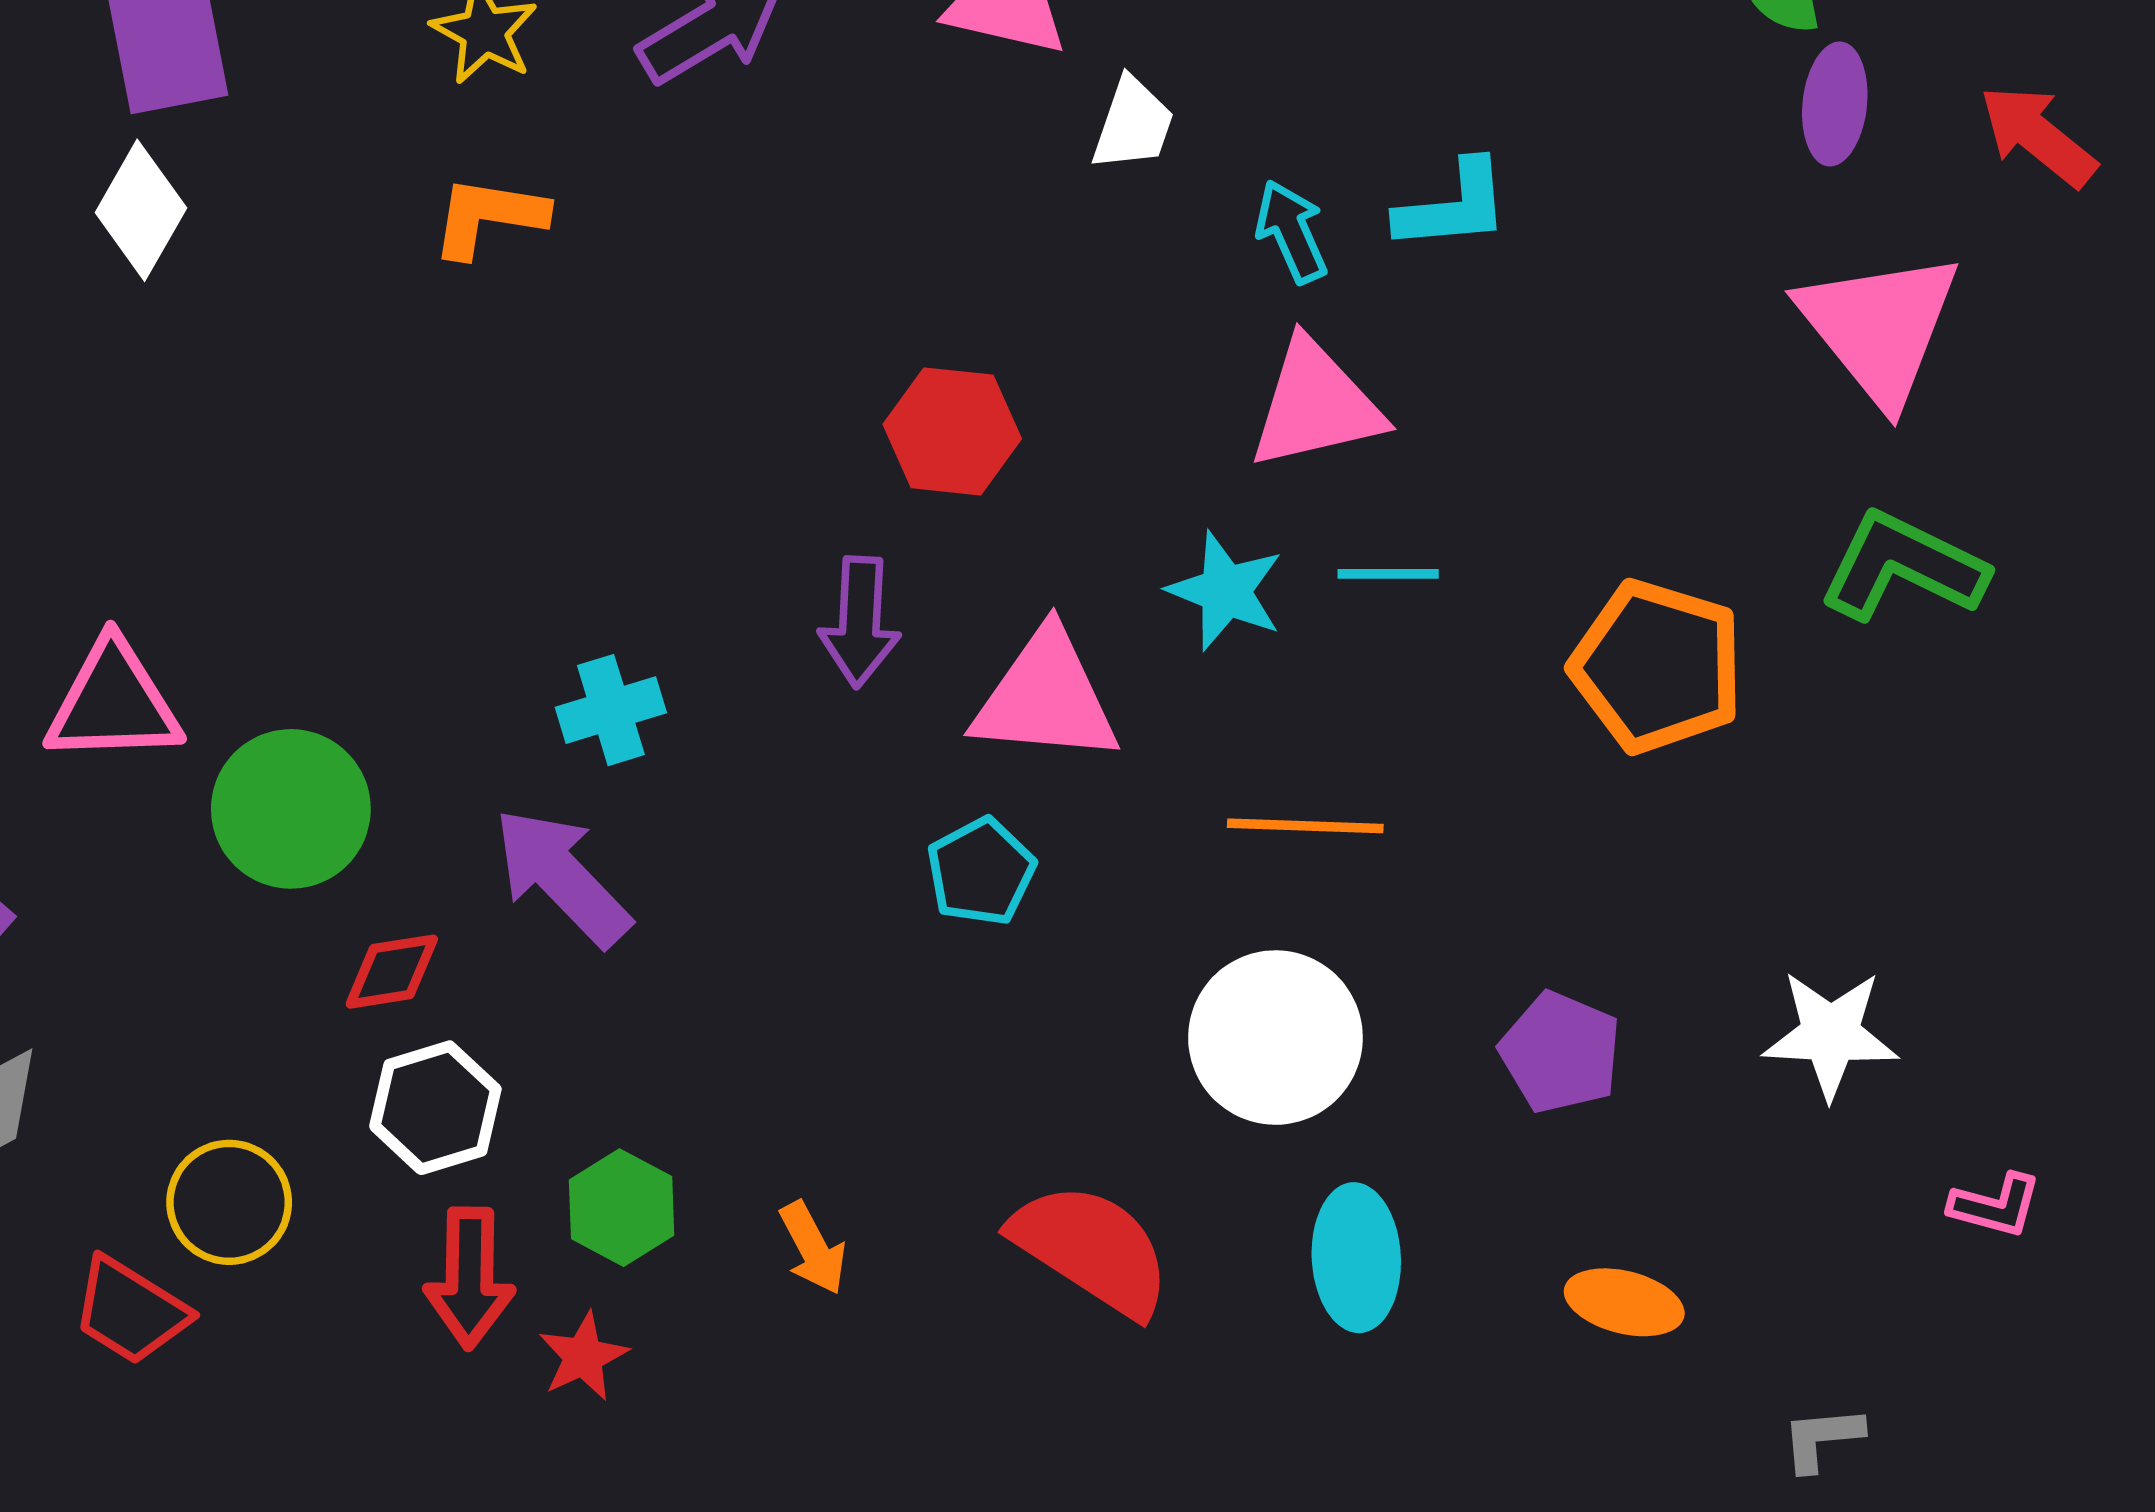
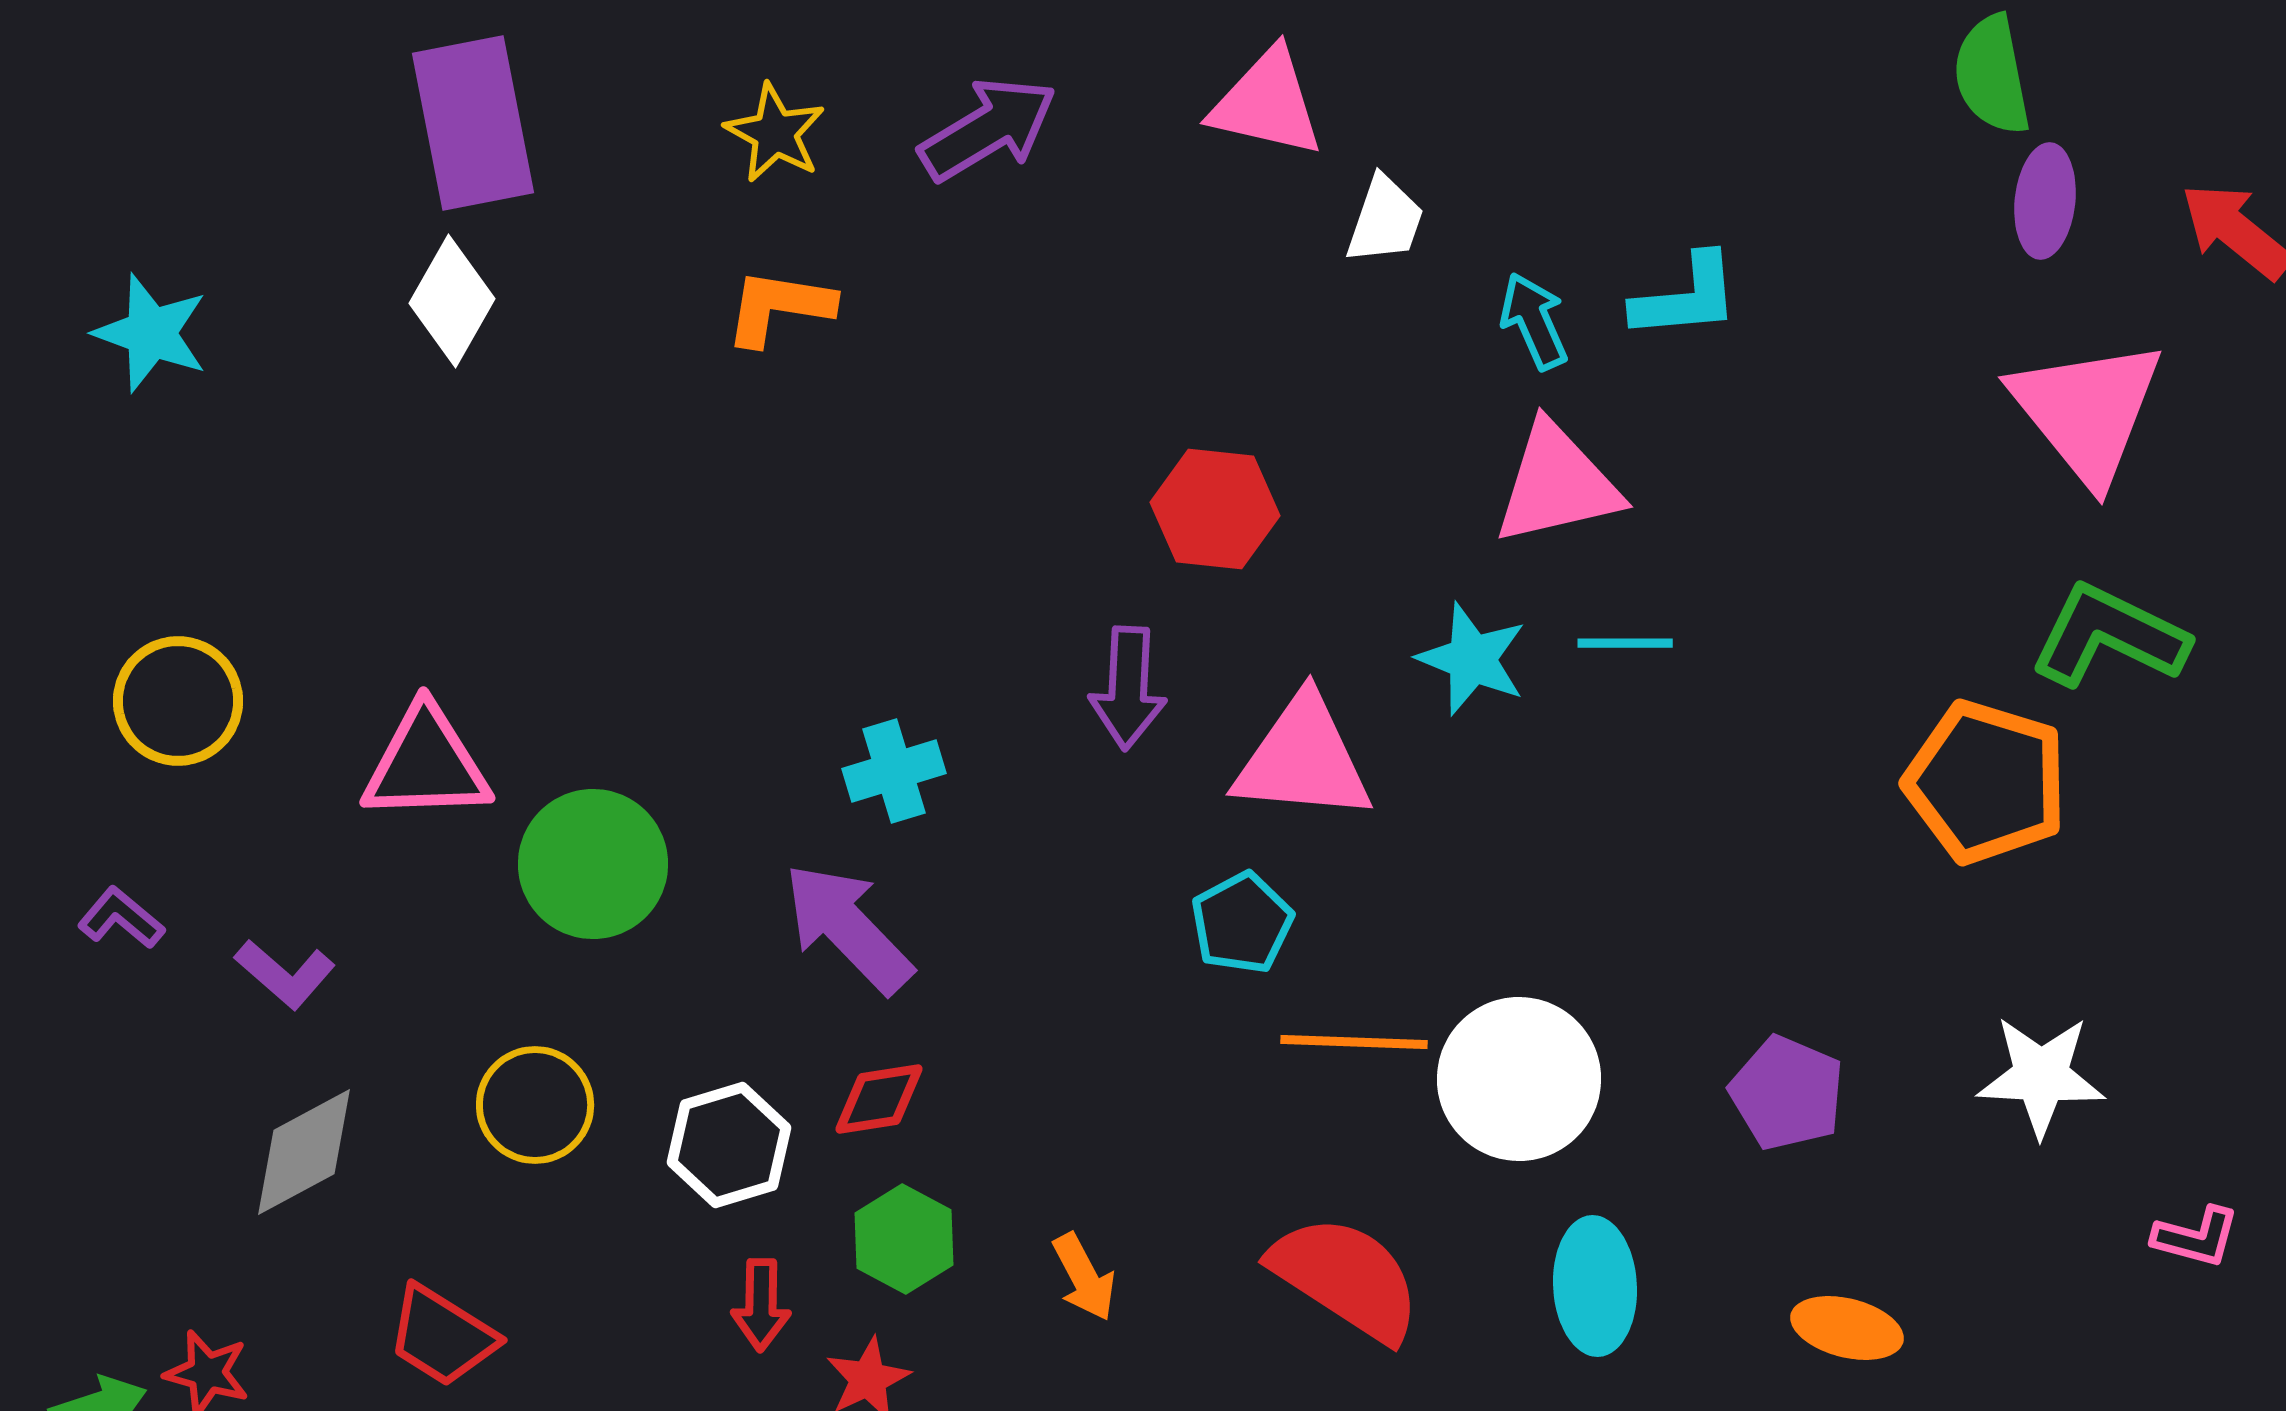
orange pentagon: (1657, 666) -> (1986, 782), moved
orange line: (1305, 826) -> (1354, 1042), moved
red diamond: (392, 972) -> (879, 1099), moved
yellow circle: (229, 1202) -> (535, 1105), moved
red arrow: (469, 1278) -> (761, 1305), size x0.7

